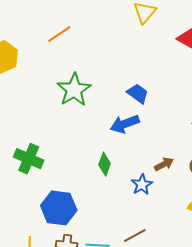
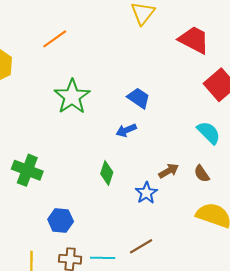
blue arrow: (125, 124) -> (126, 130), size x0.7
blue hexagon: (59, 208) -> (61, 220), size x0.7

